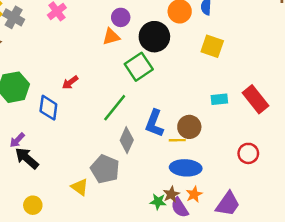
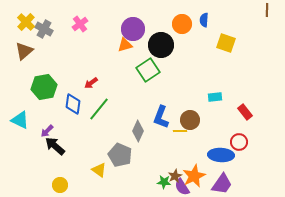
purple circle: (121, 17) -> (133, 29), size x1.5
yellow square: (212, 46) -> (226, 43), moved
red rectangle: (255, 99) -> (245, 112), moved, size x0.7
green line: (115, 108) -> (99, 109), moved
blue ellipse: (186, 168) -> (221, 155), moved
orange star: (194, 194) -> (194, 176), size x1.6

